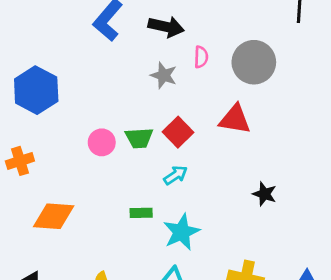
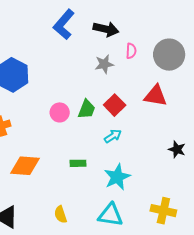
gray star: (164, 75) -> (104, 64), turned -30
green trapezoid: (139, 138) -> (87, 109), turned -65
green rectangle: (141, 213) -> (78, 163), moved

